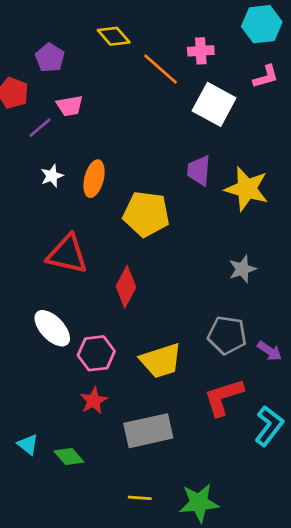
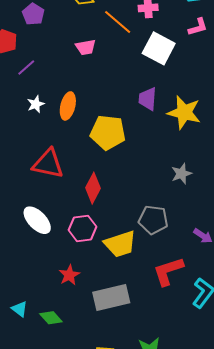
pink trapezoid: (70, 106) -> (86, 47), moved
gray pentagon: (227, 335) -> (153, 220), moved
pink hexagon: (96, 353) -> (83, 228), moved

